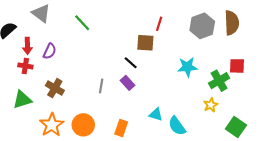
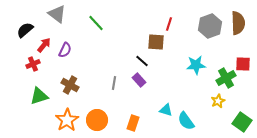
red arrow: (27, 46) -> (44, 45), turned -140
red cross: (25, 66) -> (33, 64), moved, turned -32

